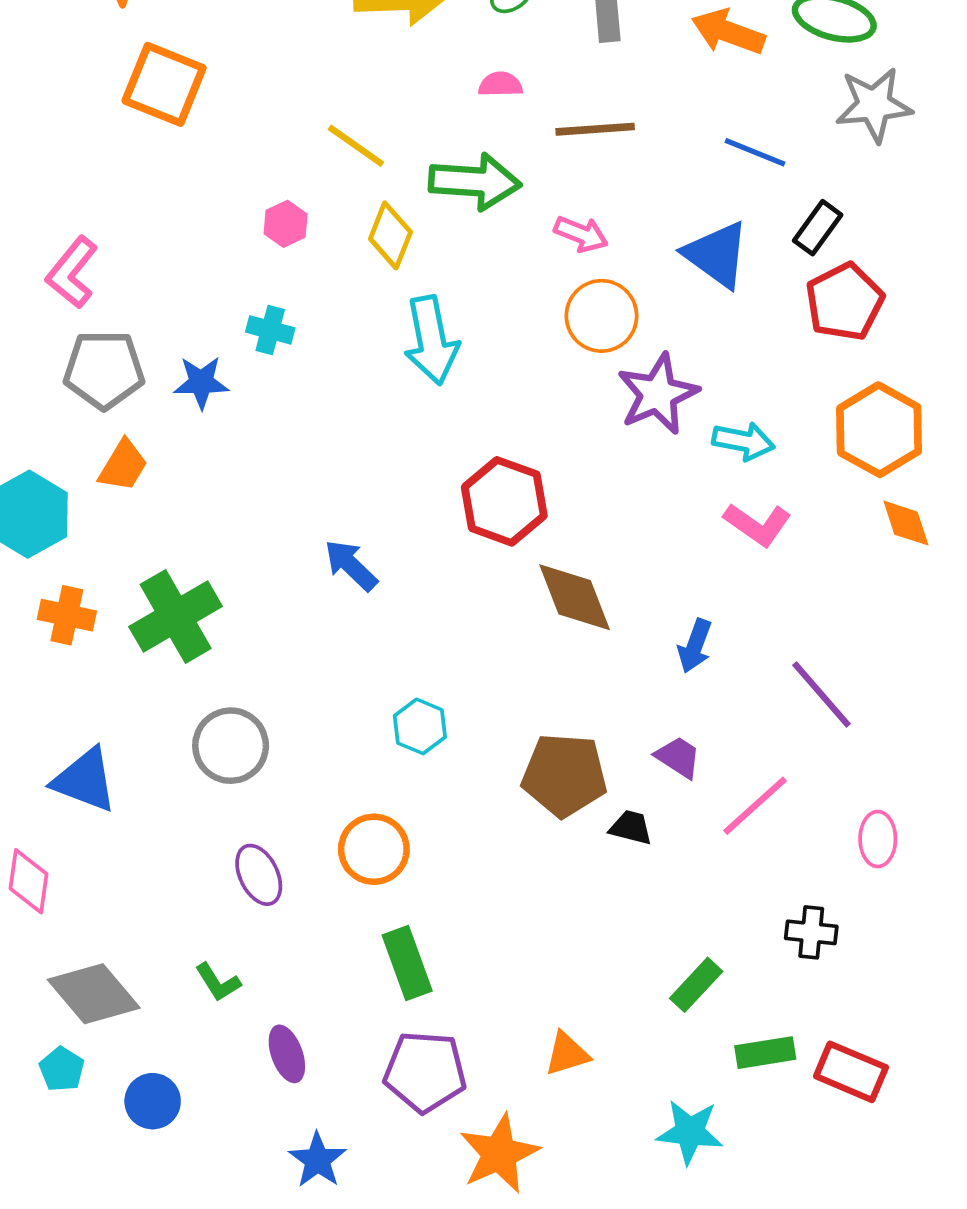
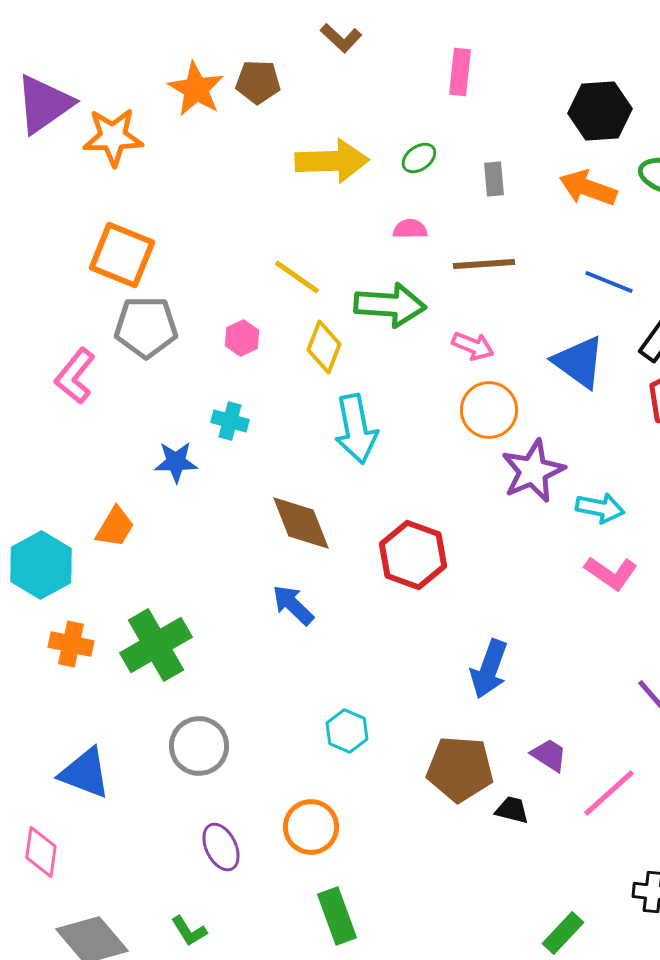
orange square: (164, 84) -> (122, 255), moved
gray pentagon: (104, 370) -> (146, 327), moved
brown diamond: (575, 597) -> (301, 523), moved
blue arrow: (695, 646) -> (489, 669), moved, size x1.4

